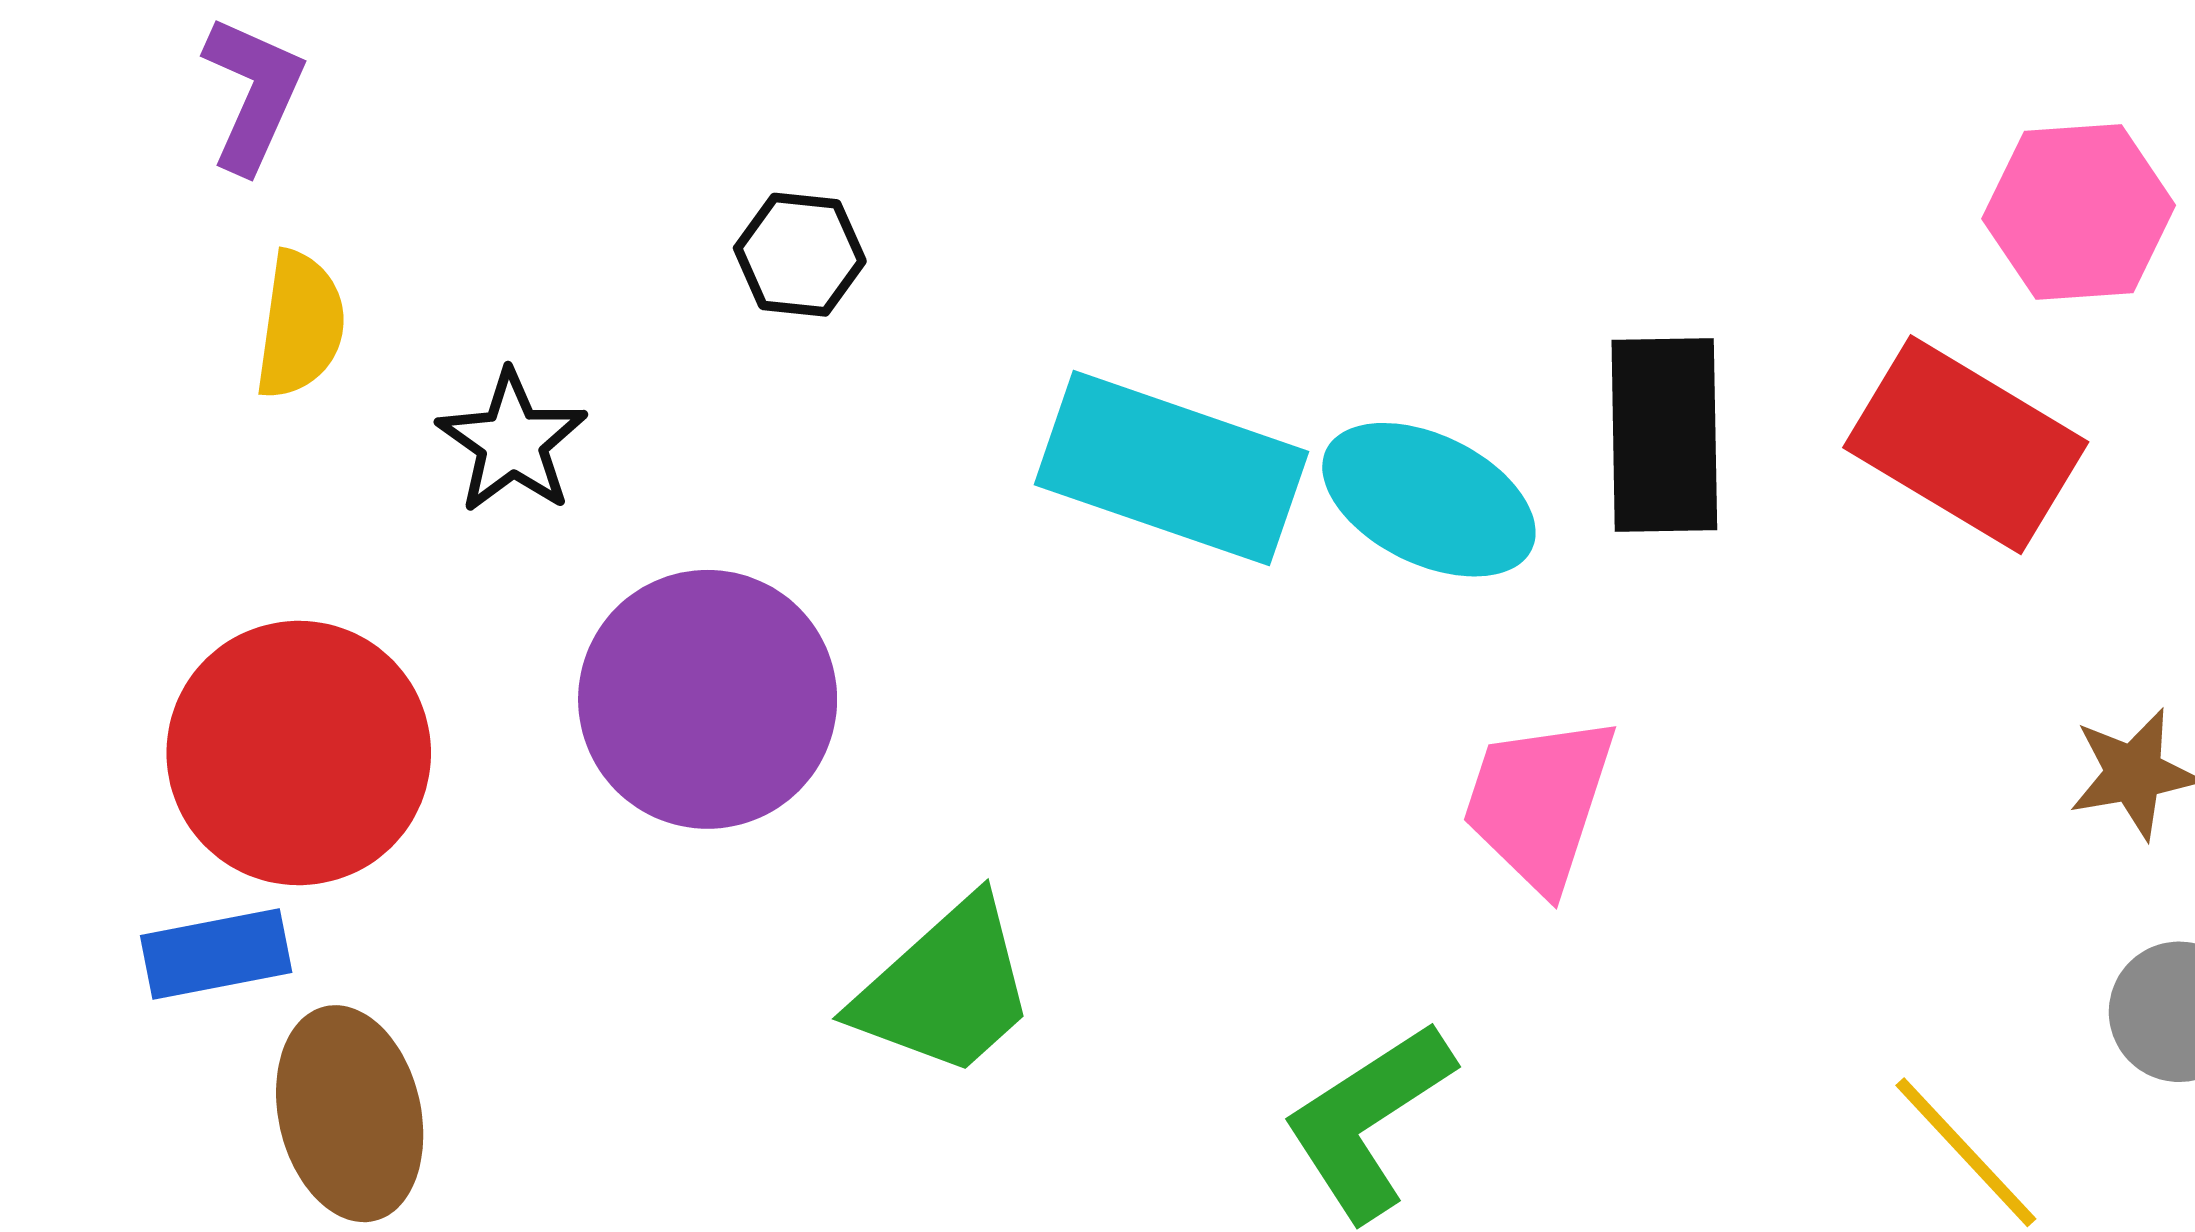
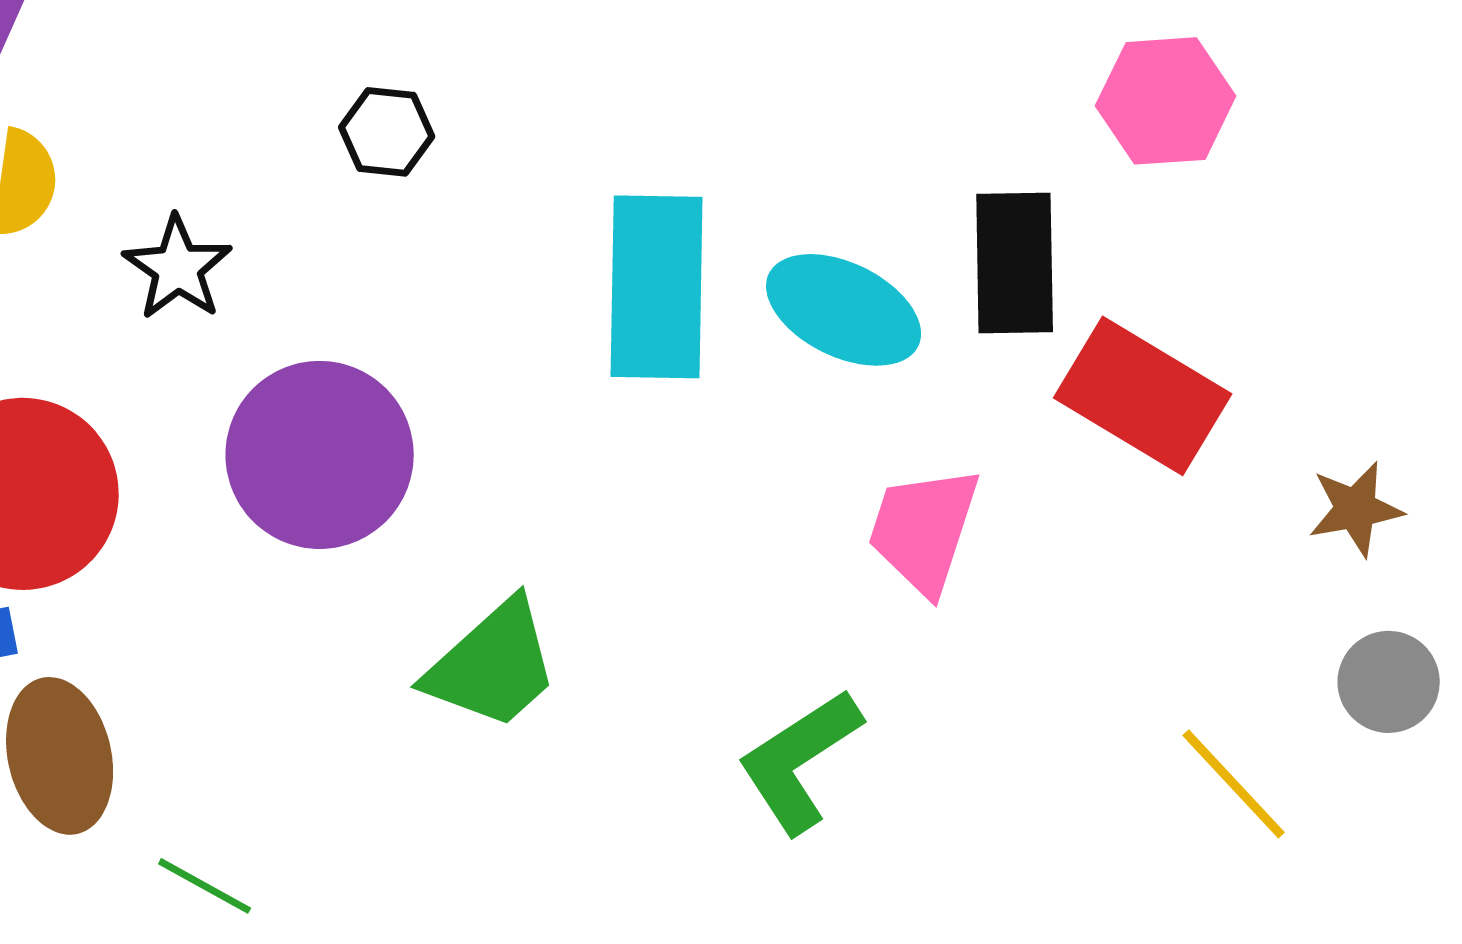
pink hexagon: (2079, 212) -> (1166, 101), moved
red rectangle: (1966, 445) -> (1143, 396), moved
cyan rectangle: (1171, 468) -> (657, 287), turned 72

